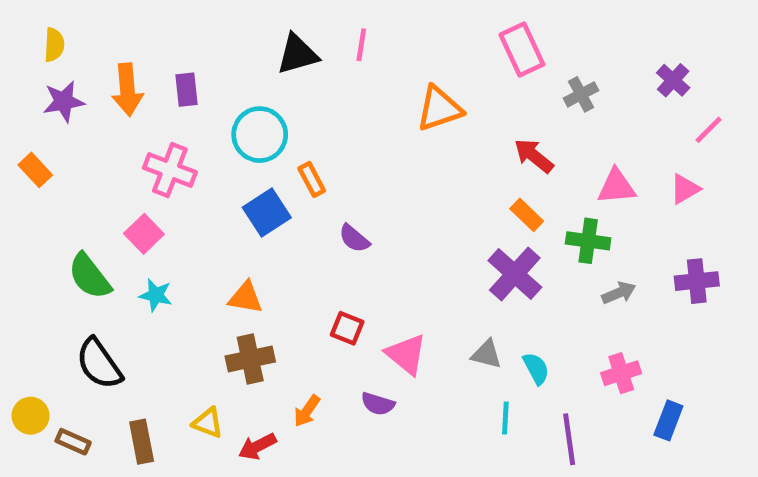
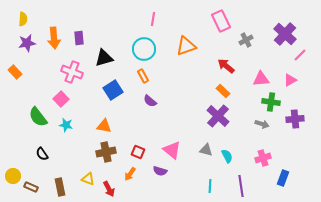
black triangle: (297, 54) -> (104, 58), moved
purple cross: (673, 80) -> (285, 34), size x1.6
cyan circle: (260, 135) -> (144, 49), moved
orange rectangle: (312, 179) -> (143, 76), moved
green cross: (588, 241) -> (271, 102), moved
gray arrow: (619, 293) -> (262, 124), turned 40
red square: (347, 328) -> (138, 152), moved
black semicircle: (99, 364) -> (42, 154), size x0.6
cyan line: (505, 418) -> (210, 186), moved
red arrow: (257, 446) -> (109, 189), turned -91

